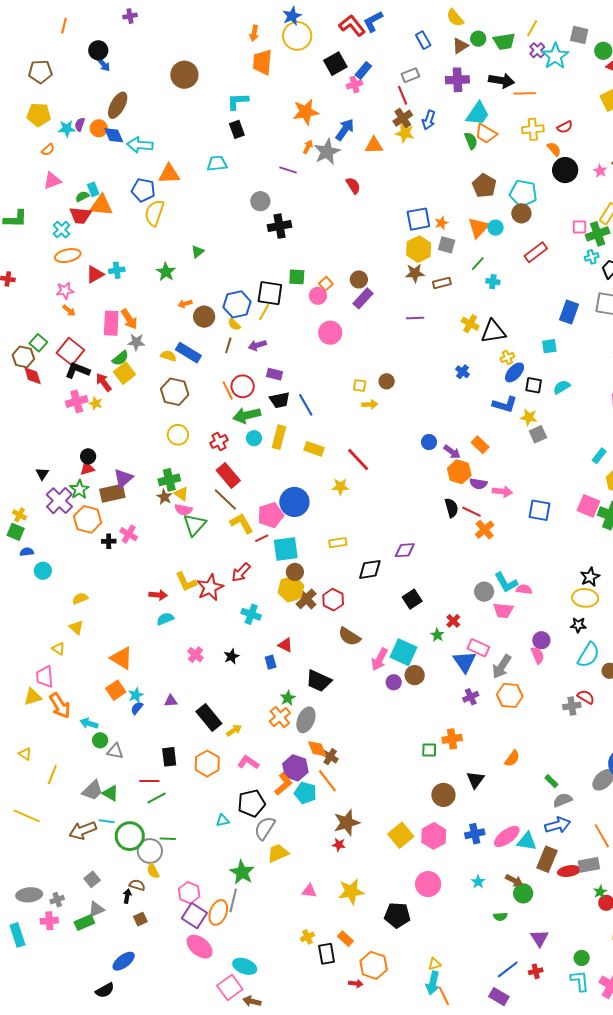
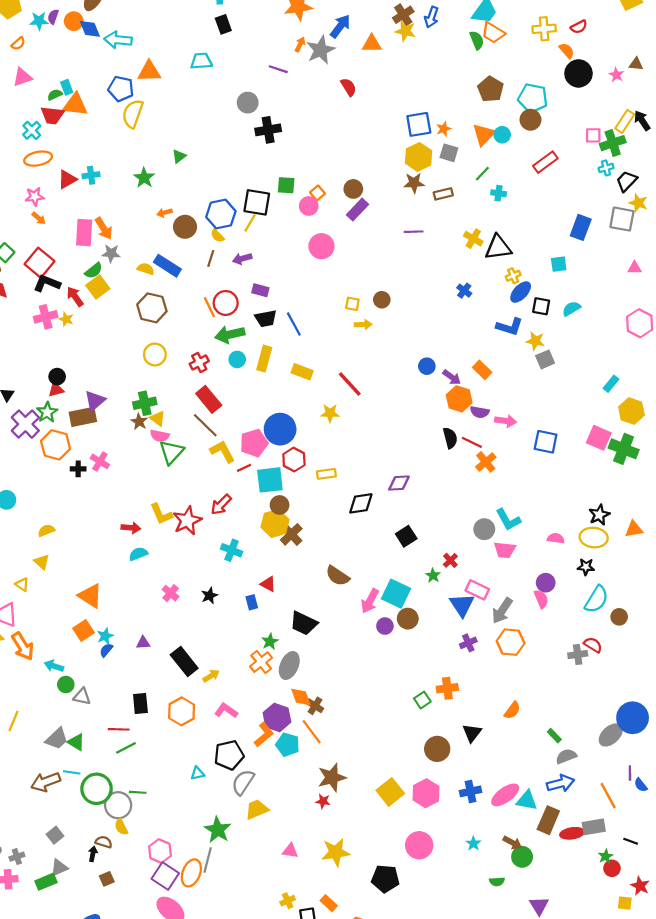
pink semicircle: (524, 589) -> (556, 538), moved
red hexagon: (333, 600) -> (294, 460), moved
green square: (429, 750) -> (422, 700), turned -35

